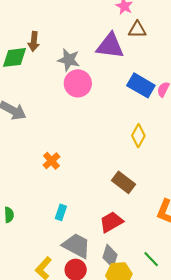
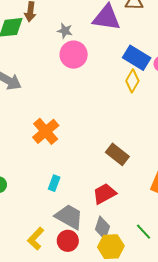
gray star: (69, 60) -> (65, 31), size x0.7
yellow diamond: (138, 136) -> (132, 81), moved
orange cross: (51, 161) -> (46, 131), size x1.5

